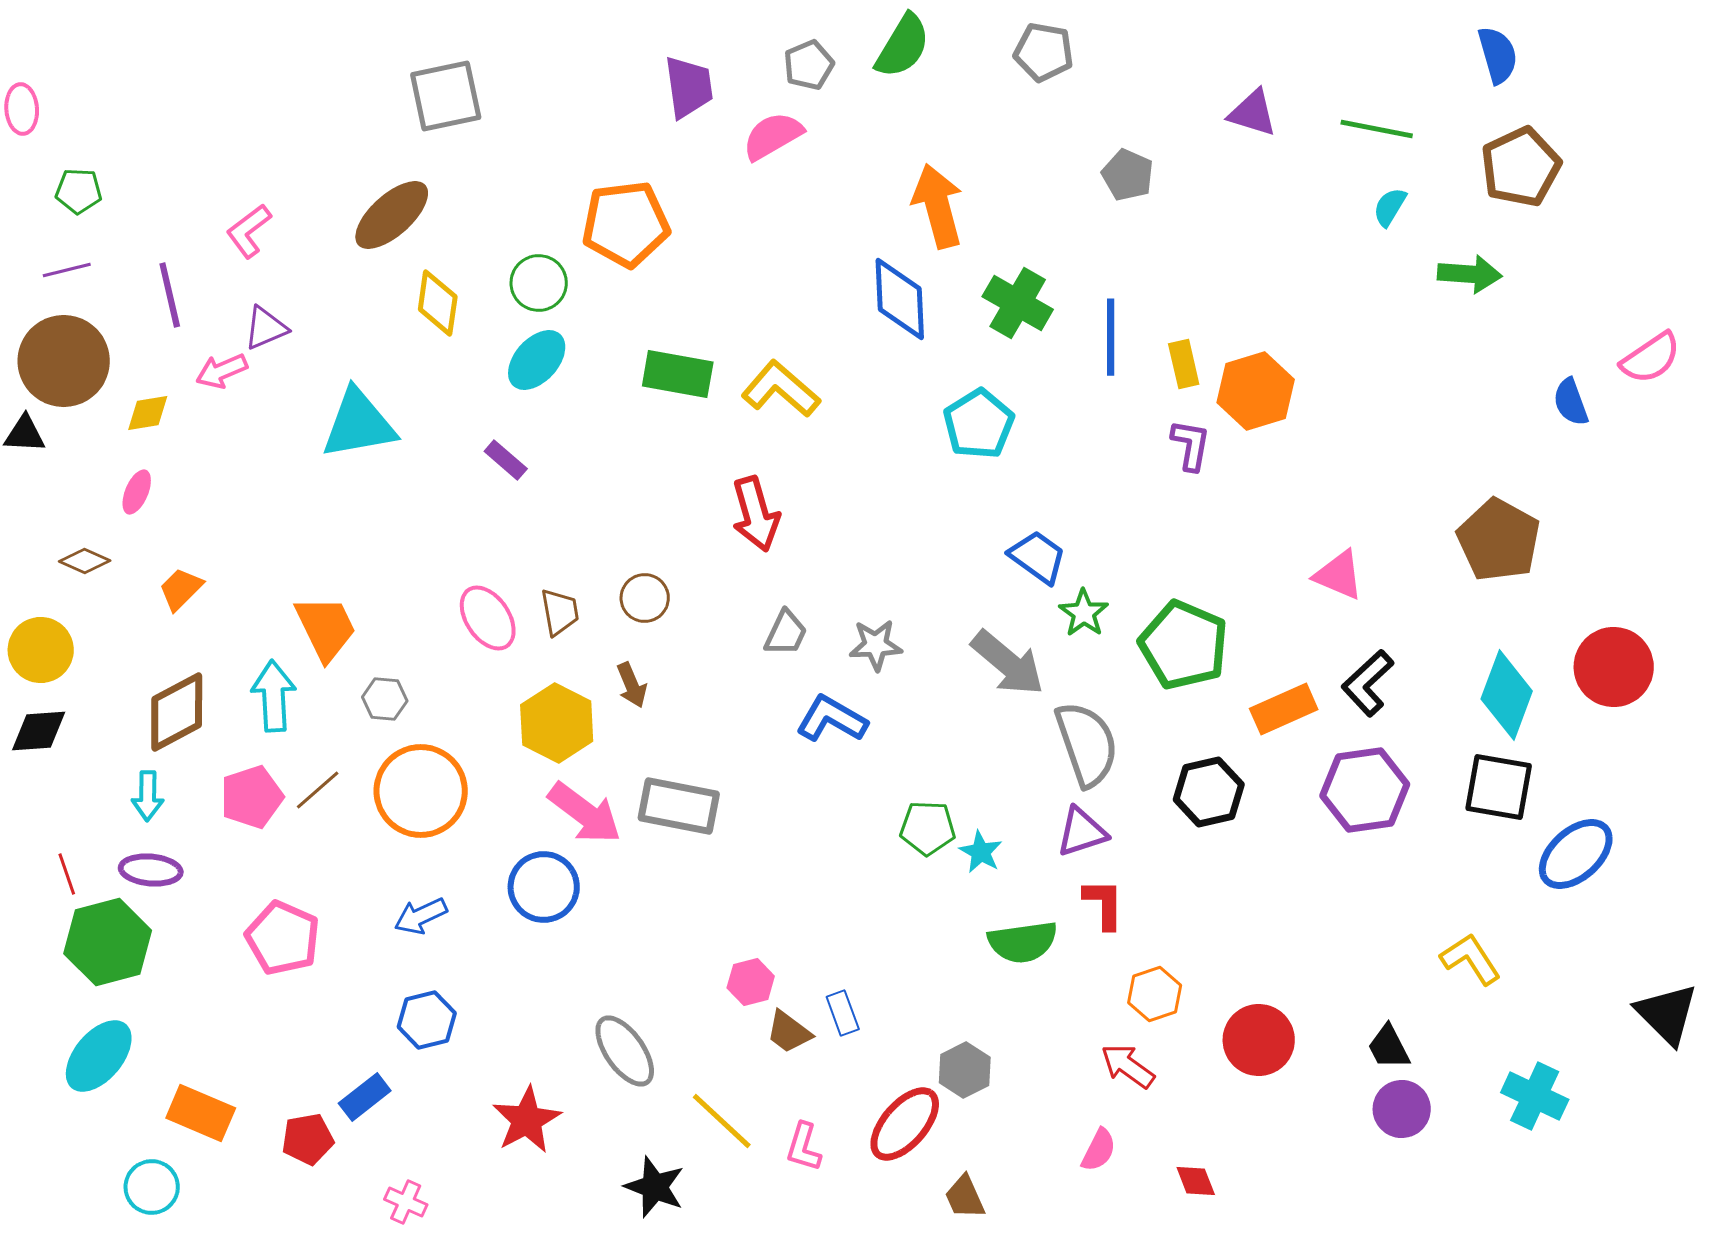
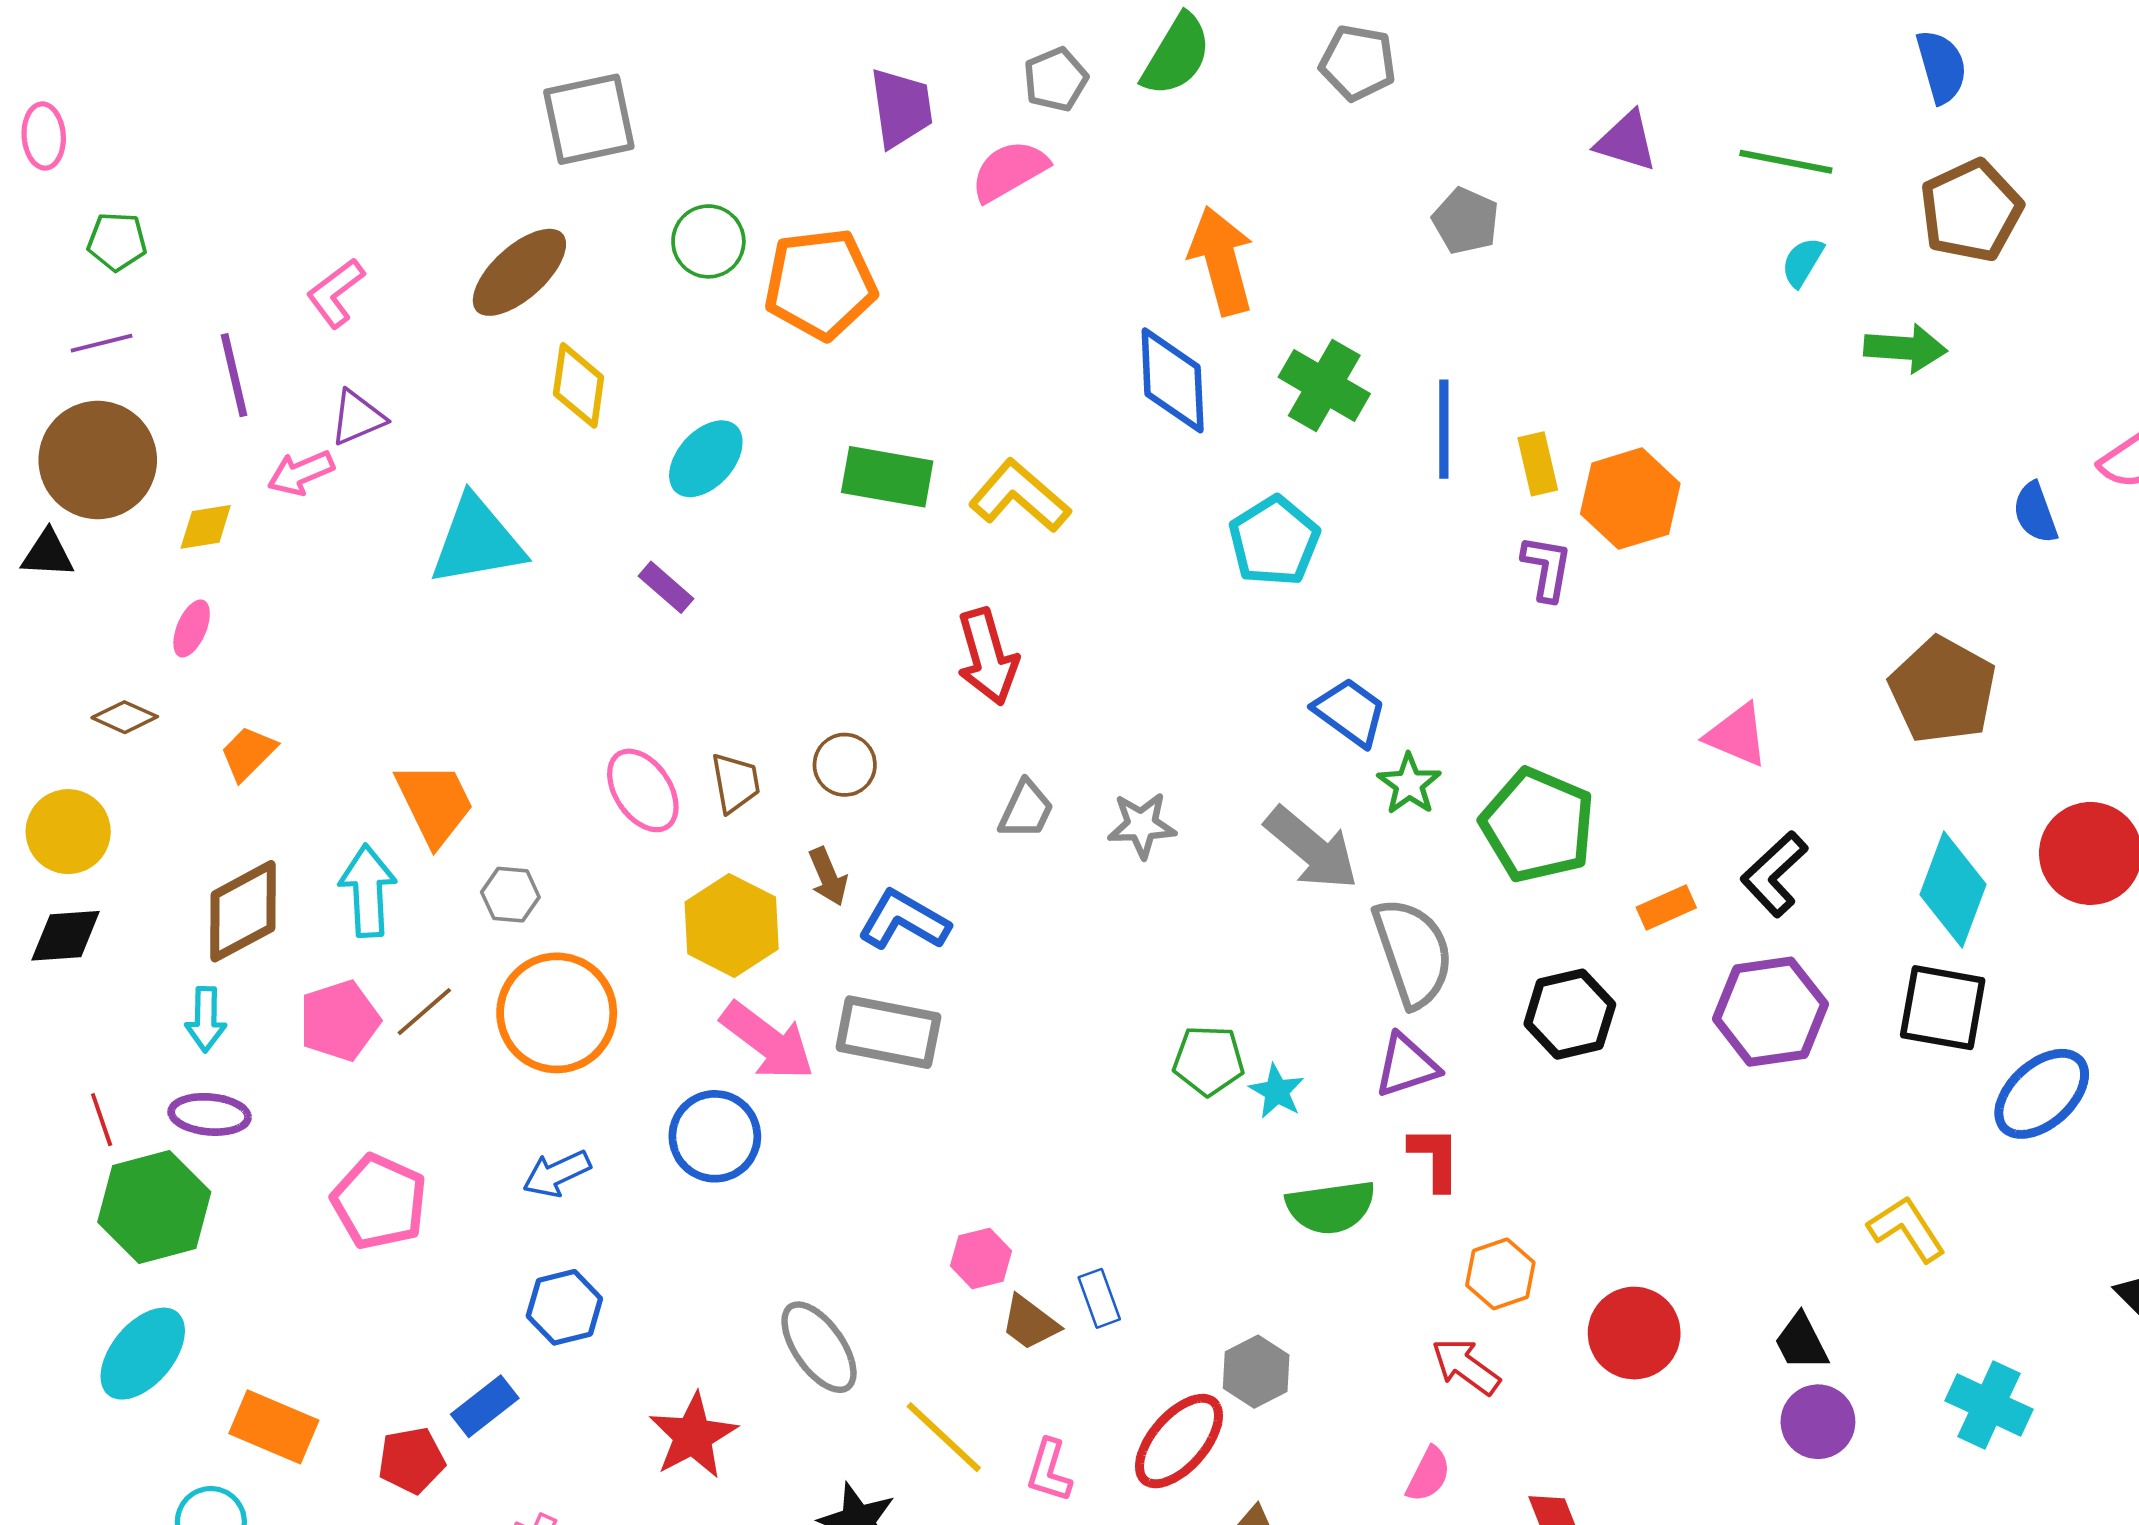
green circle: (539, 283) -> (708, 241), moved
orange rectangle: (1284, 709) -> (1666, 907), size x0.7
blue L-shape: (832, 719) -> (904, 920), moved

